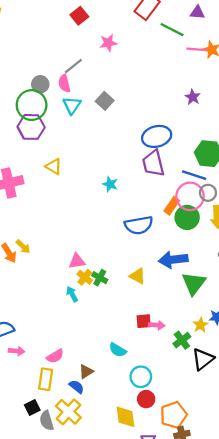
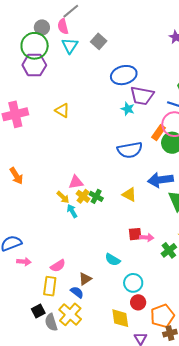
blue ellipse: (157, 136) -> (124, 75), moved
purple trapezoid: (153, 163) -> (142, 96), turned -65
yellow triangle: (54, 166) -> (62, 110), moved
cyan star: (110, 184) -> (128, 109), moved
yellow arrow: (23, 247) -> (63, 197), moved

